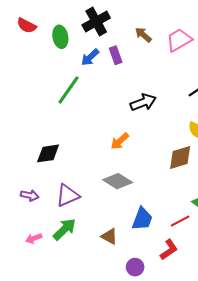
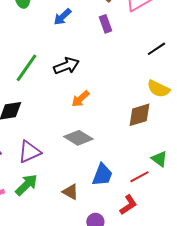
purple rectangle: (116, 55) -> (105, 24), moved
blue arrow: (90, 57) -> (62, 17), moved
green line: (69, 90) -> (26, 68), moved
black arrow: (143, 102) -> (66, 66), moved

